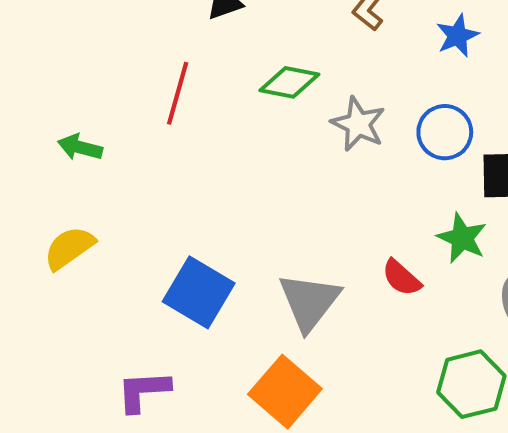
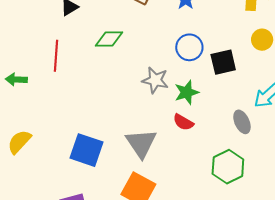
gray star: (358, 124) -> (155, 80), moved
green arrow: (80, 147) -> (16, 79), moved
green star: (462, 238) -> (187, 92), moved, turned -30

